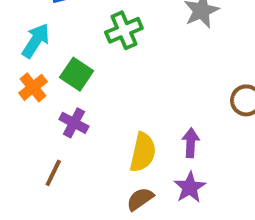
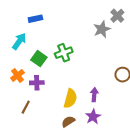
green cross: (124, 30) -> (64, 53), moved
orange cross: (33, 87) -> (17, 75), moved
purple cross: (74, 123) -> (37, 83), turned -32

